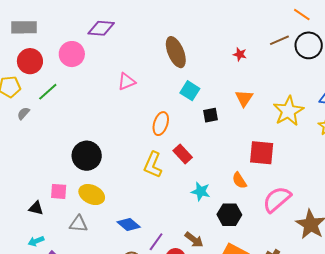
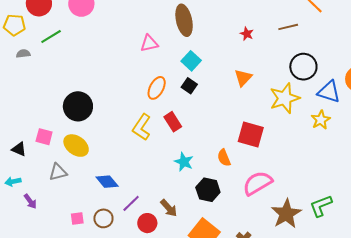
black circle: (309, 45) -> (303, 67), moved
pink triangle: (127, 81) -> (149, 43), moved
gray semicircle: (23, 113) -> (23, 54), turned 32
black square: (211, 115) -> (189, 86), moved, turned 35
gray triangle: (79, 224) -> (58, 172), turned -30

